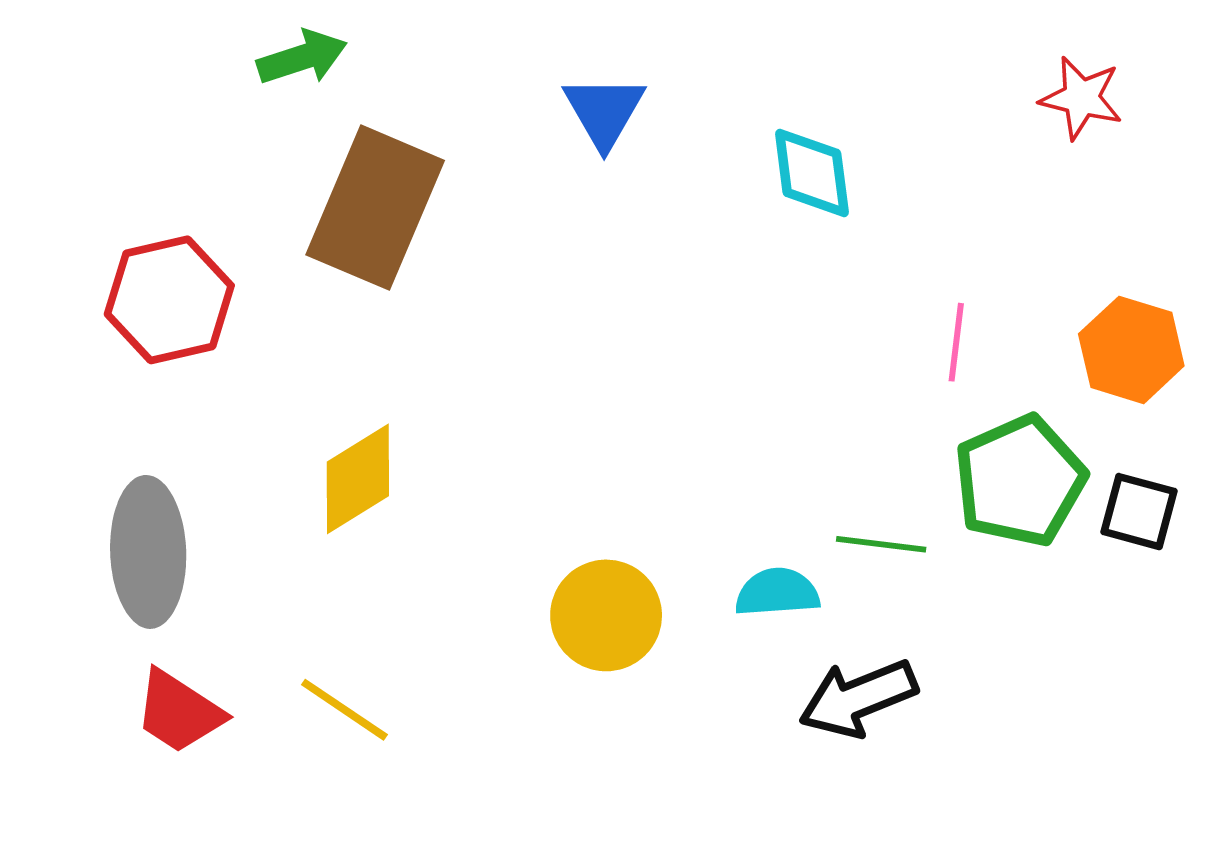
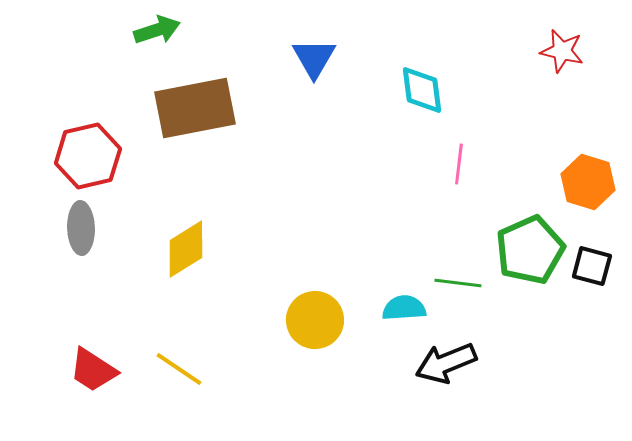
brown rectangle: (375, 208) -> (195, 108), turned 56
pink line: (956, 342) -> (459, 164), moved
gray ellipse: (148, 552) -> (81, 228), moved, size x0.7

